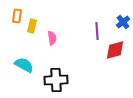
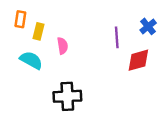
cyan semicircle: (24, 65) -> (31, 60), moved

